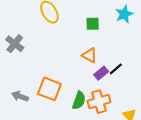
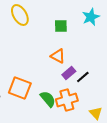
black line: (116, 69) -> (83, 77), moved
green semicircle: (79, 100) -> (48, 99), turned -60

